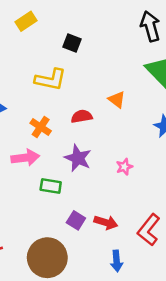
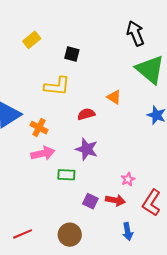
orange cross: (41, 127) -> (39, 128), moved
pink star: (124, 167) -> (128, 179), moved
brown circle: (47, 258) -> (70, 235), size x0.7

